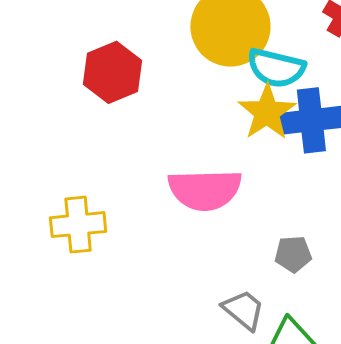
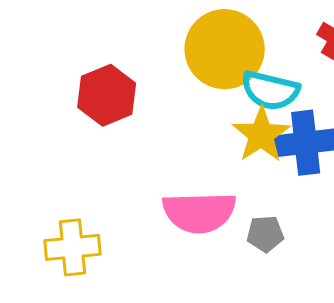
gray pentagon: (293, 254) -> (265, 234), moved

